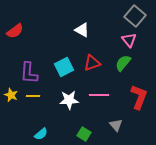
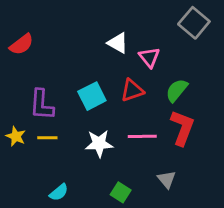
pink triangle: (129, 40) -> (149, 57), moved
red L-shape: (139, 97) -> (182, 128), moved

